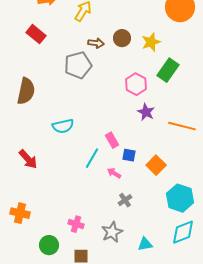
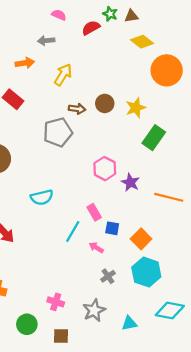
pink hexagon: (136, 84) -> (105, 169), moved
cyan hexagon: (180, 198) -> (146, 272), moved
cyan diamond: (183, 232) -> (170, 310), turned 32

